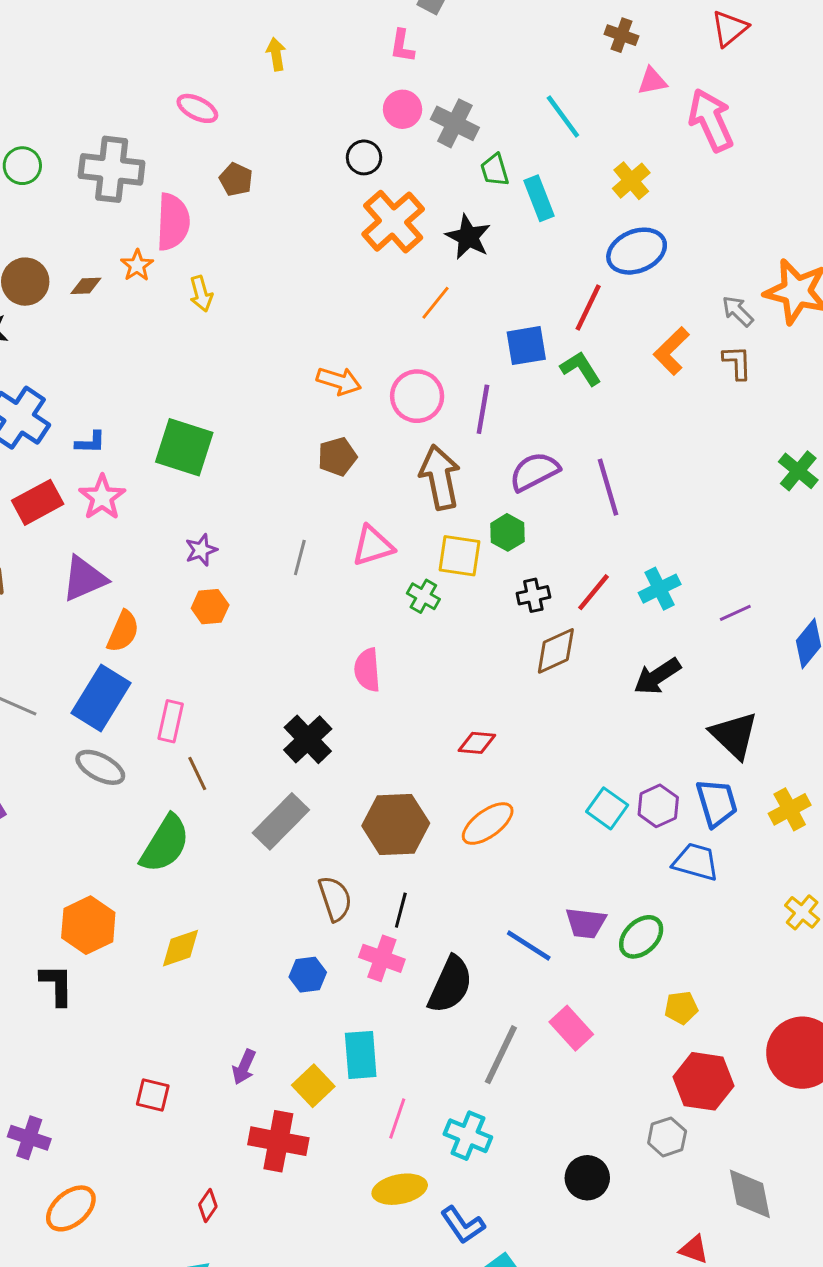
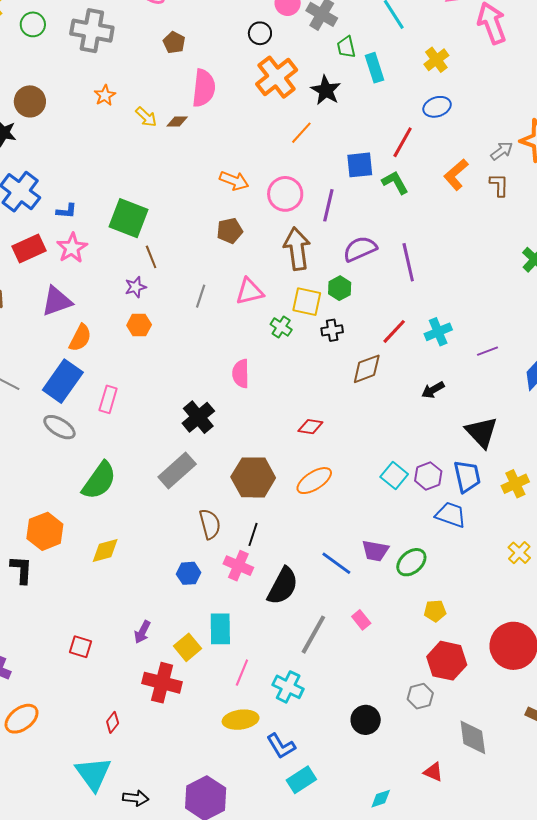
pink semicircle: (173, 222) -> (204, 88), moved
blue ellipse: (637, 251) -> (437, 107), size x0.7
brown diamond: (86, 286) -> (177, 121), moved
yellow arrow: (201, 294) -> (146, 117), turned -35
gray arrow: (738, 311) -> (502, 151), turned 95
black cross: (533, 595) -> (332, 330), moved
black arrow: (657, 676) -> (433, 390), size x0.7
brown line: (197, 773) -> (151, 257), moved
pink rectangle: (571, 1028) -> (361, 620), size x0.7

